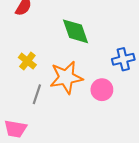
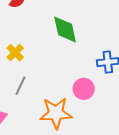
orange star: (66, 77) -> (56, 113), moved

